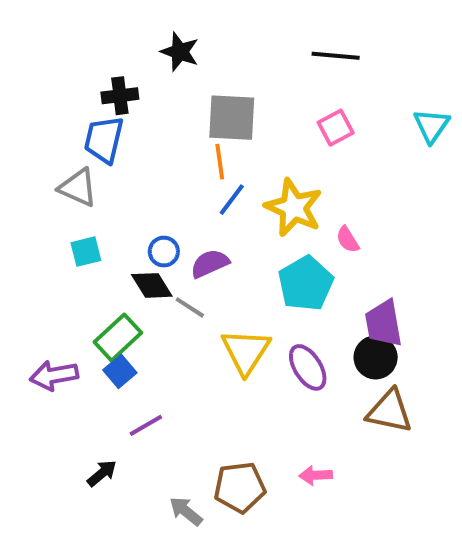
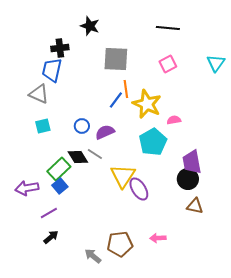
orange line: (220, 162) -> (126, 89), moved
pink semicircle: (348, 240) -> (174, 120), turned 112
black diamond: (152, 285) -> (78, 157), moved
purple ellipse: (308, 367) -> (139, 189), moved
brown triangle: (390, 411) -> (195, 206), size x0.7
purple line: (146, 425) -> (49, 213), moved

